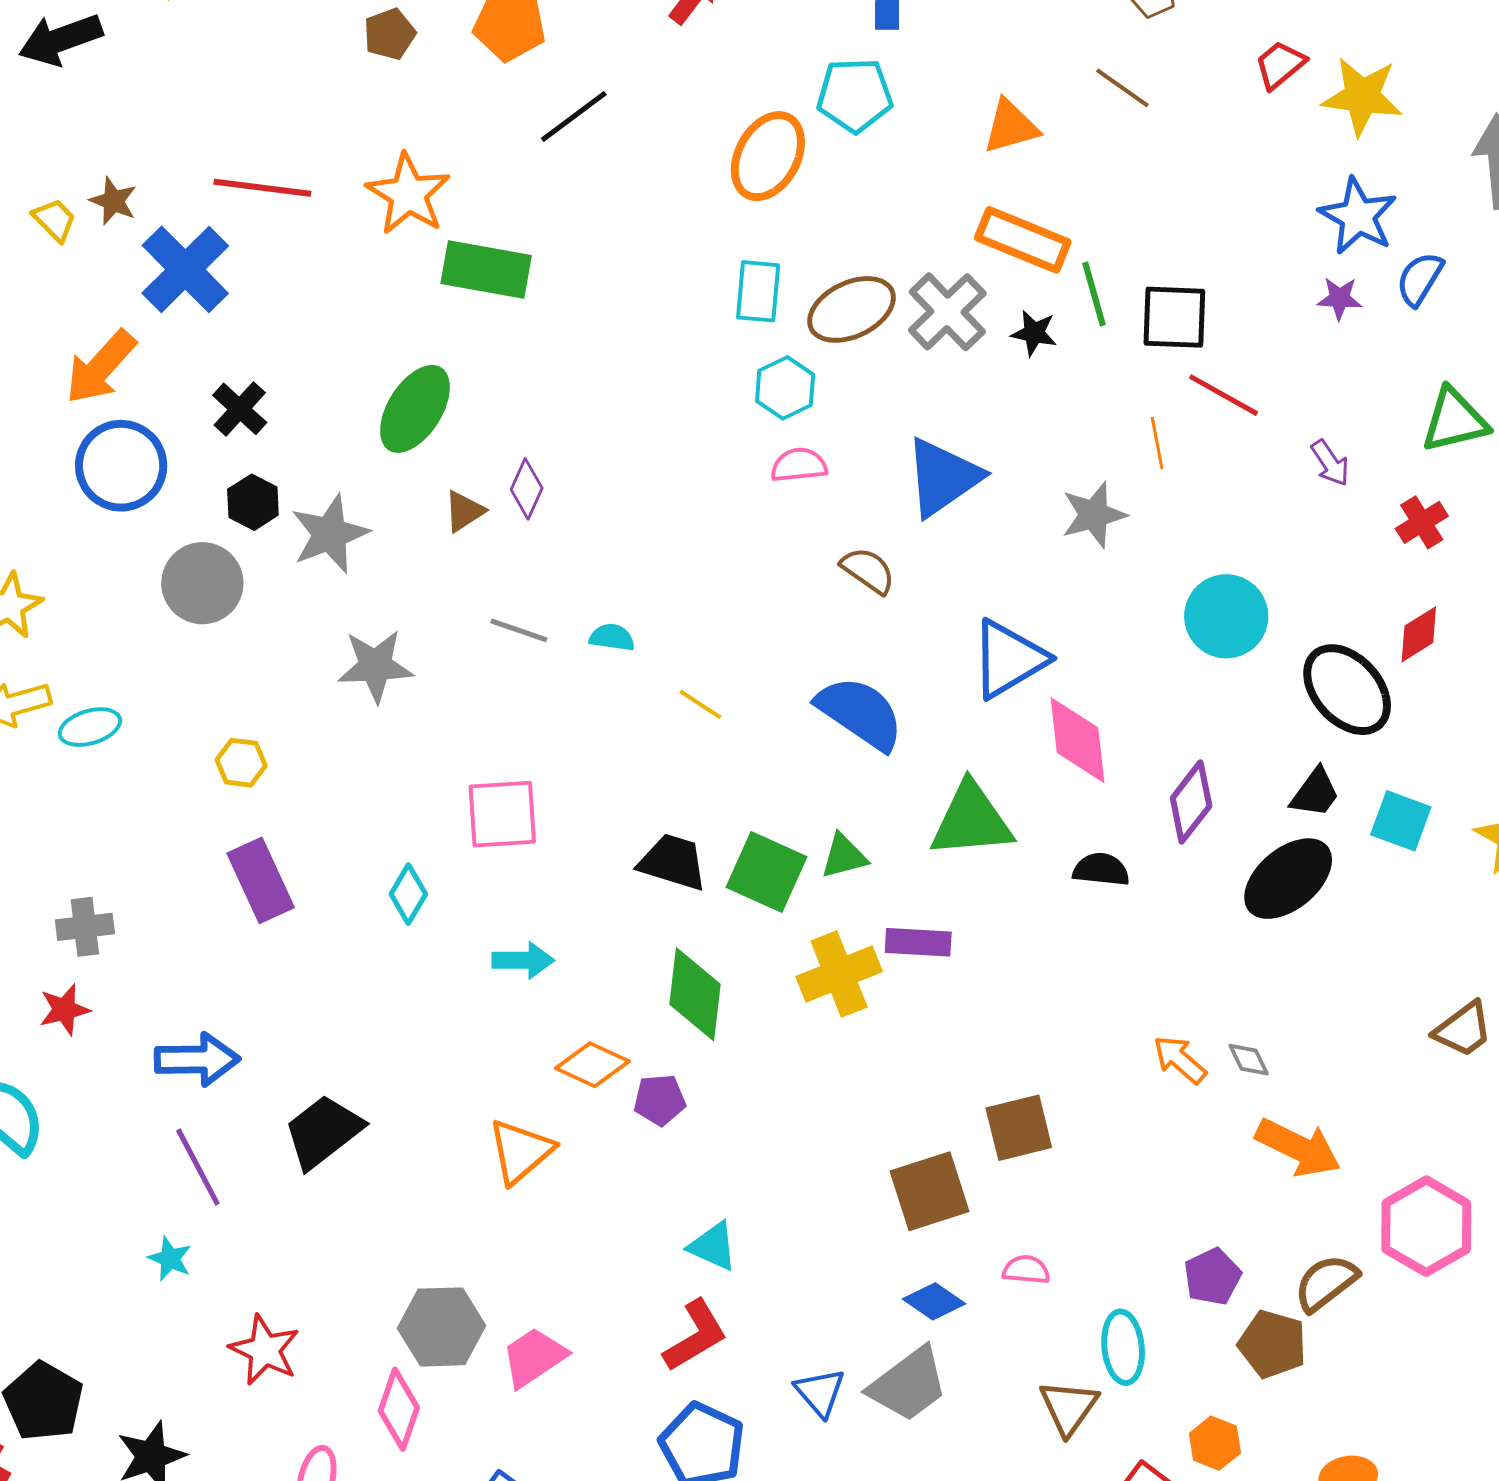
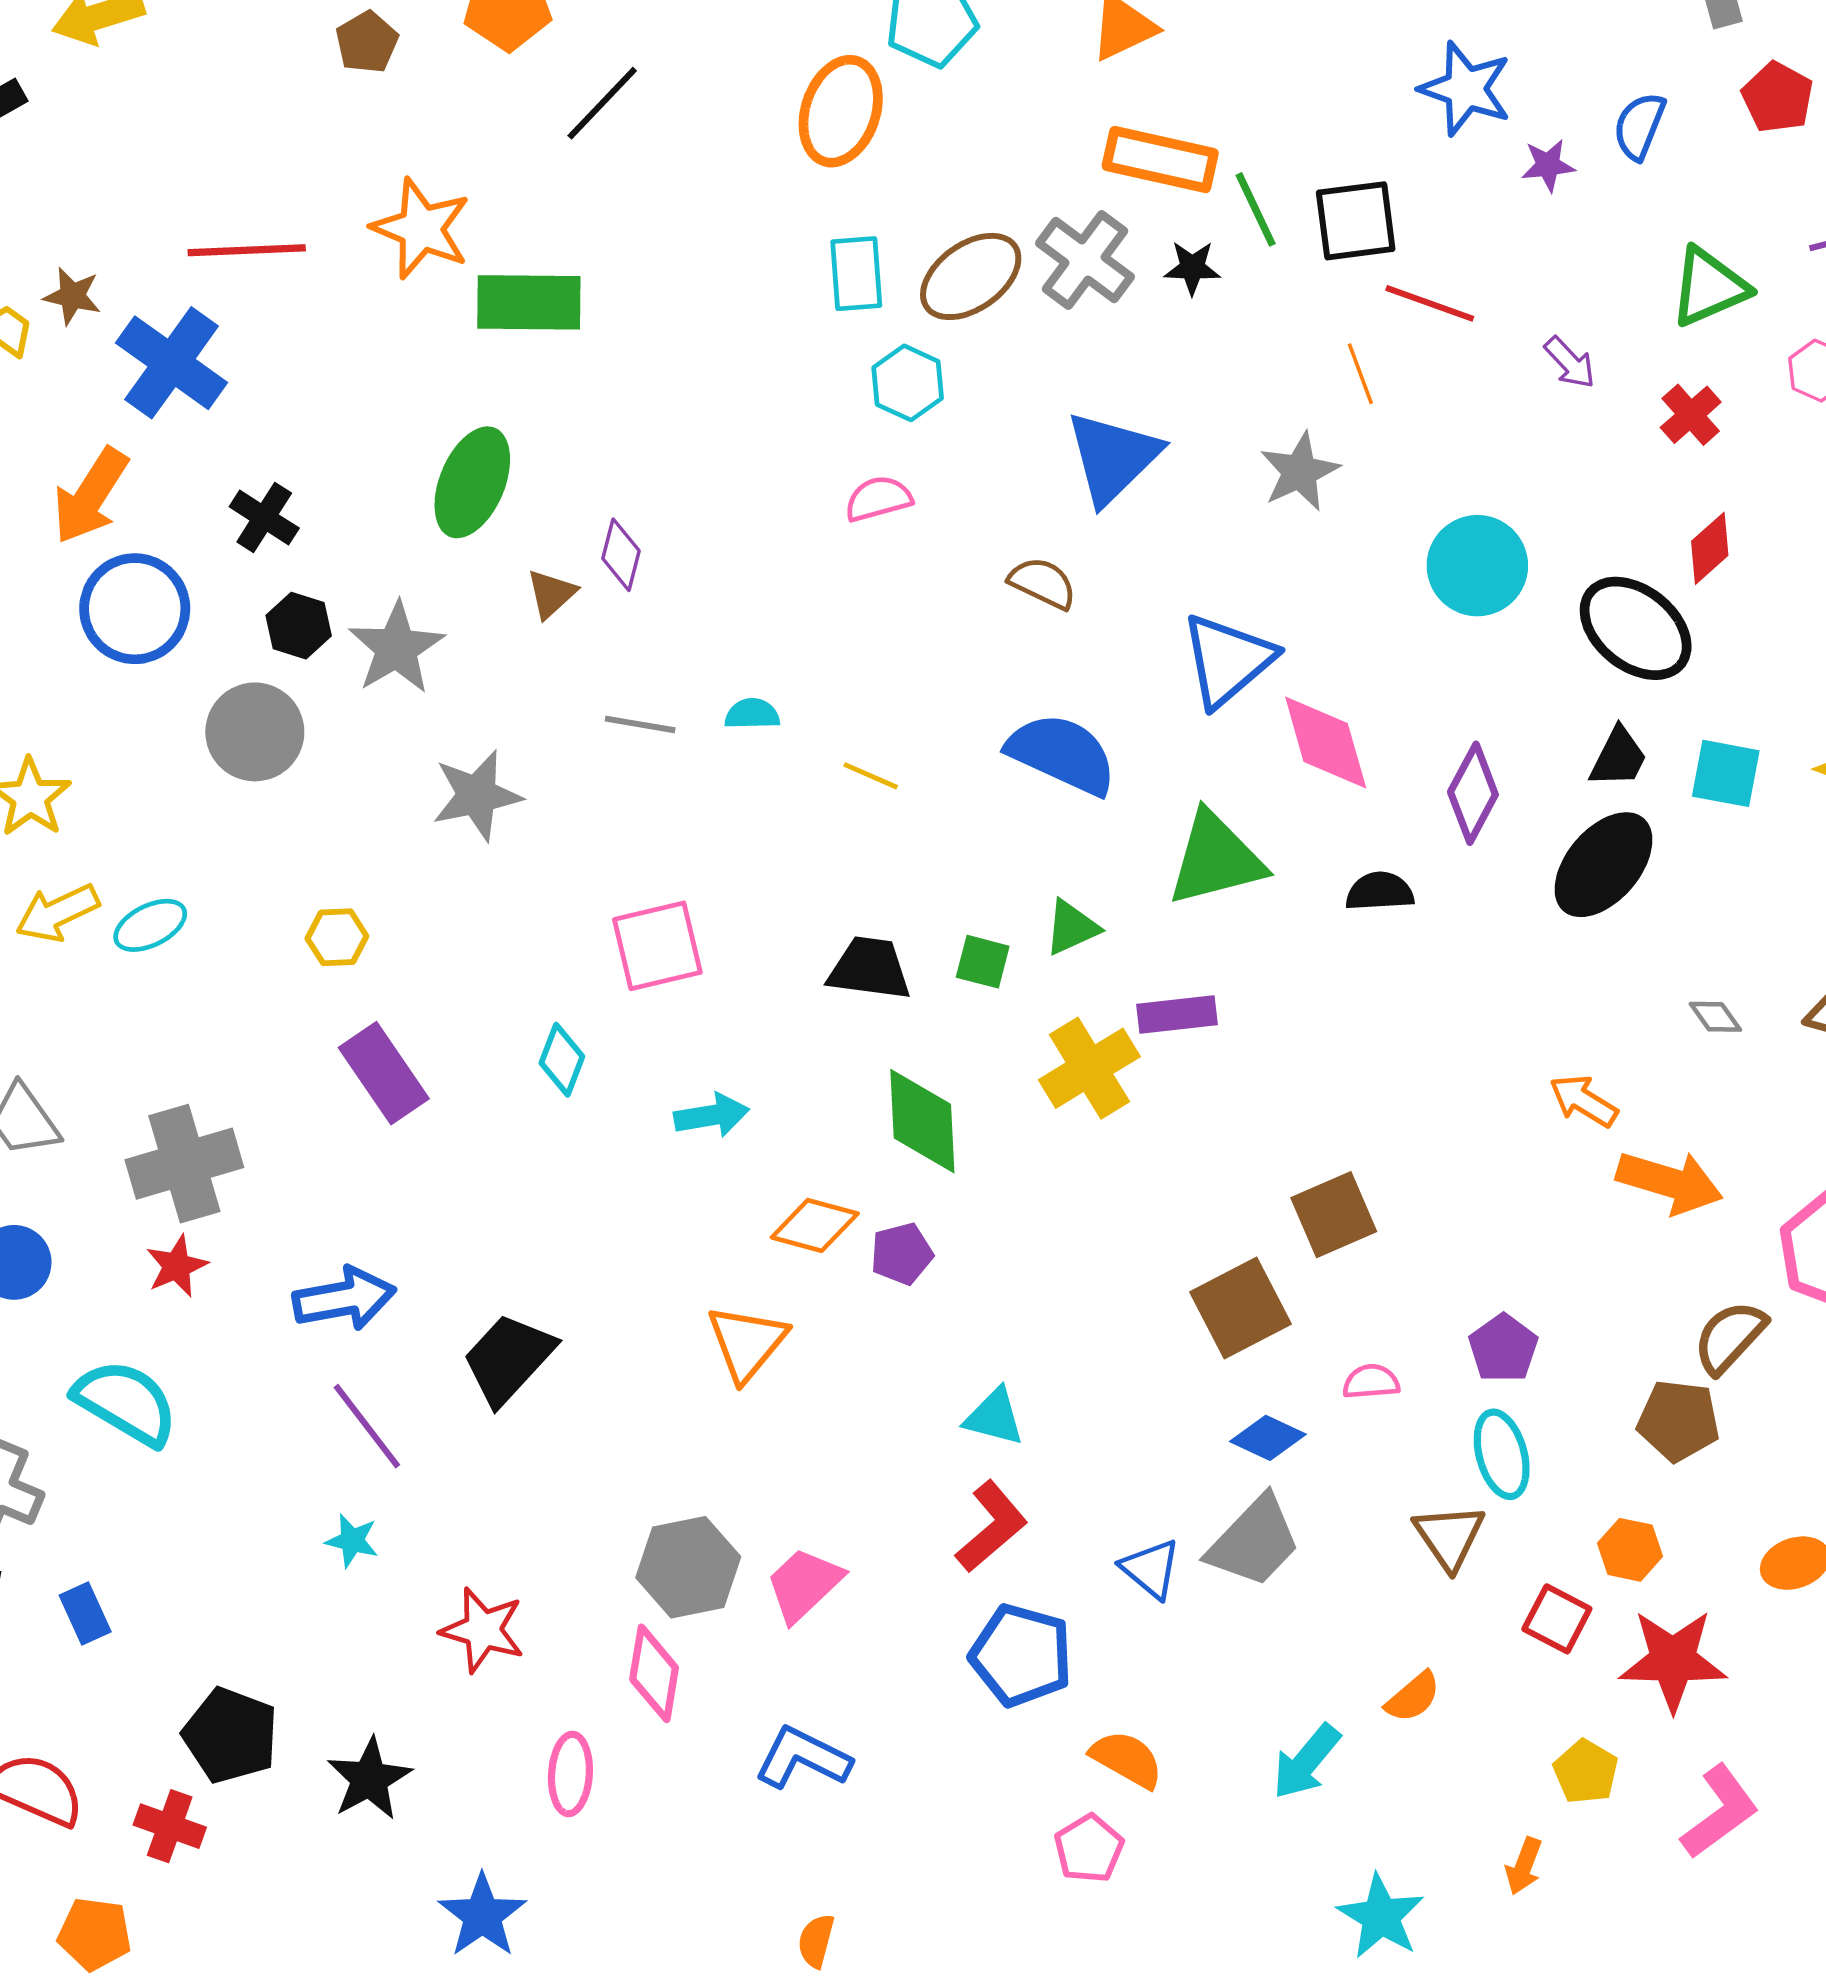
blue star: (1358, 216) -> (1466, 89), moved
pink semicircle: (799, 465) -> (878, 499), moved
green square: (766, 872) -> (983, 962), size x0.6
gray cross: (85, 927) -> (184, 1164), size x1.6
orange arrow: (1180, 1060) -> (1583, 1101), moved
gray diamond: (1249, 1060) -> (1715, 1017), moved
purple pentagon: (1212, 1277) -> (1503, 1348), moved

